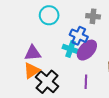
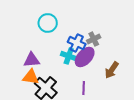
gray cross: (93, 16) -> (94, 39), moved, turned -32
orange triangle: (32, 70) -> (31, 77), turned 42

